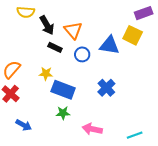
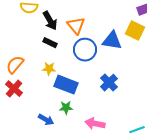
black rectangle: (55, 47) -> (50, 43), moved
blue circle: (82, 54) -> (85, 50), size x1.5
blue arrow: (24, 125) -> (46, 120), moved

